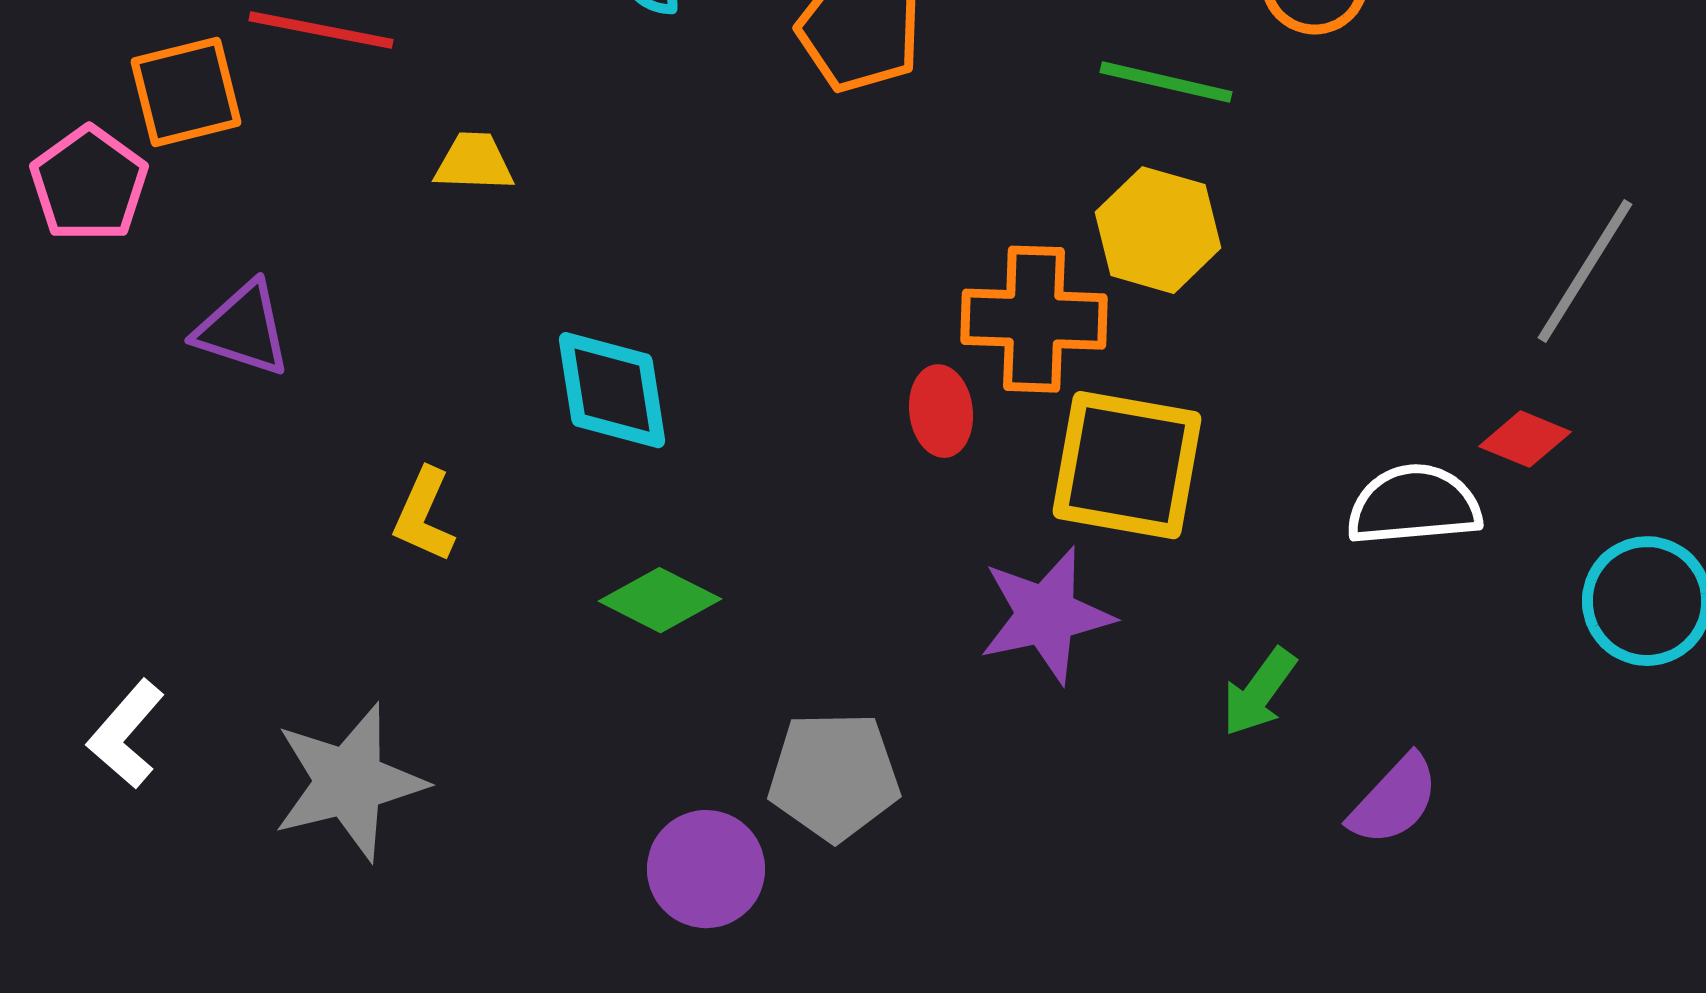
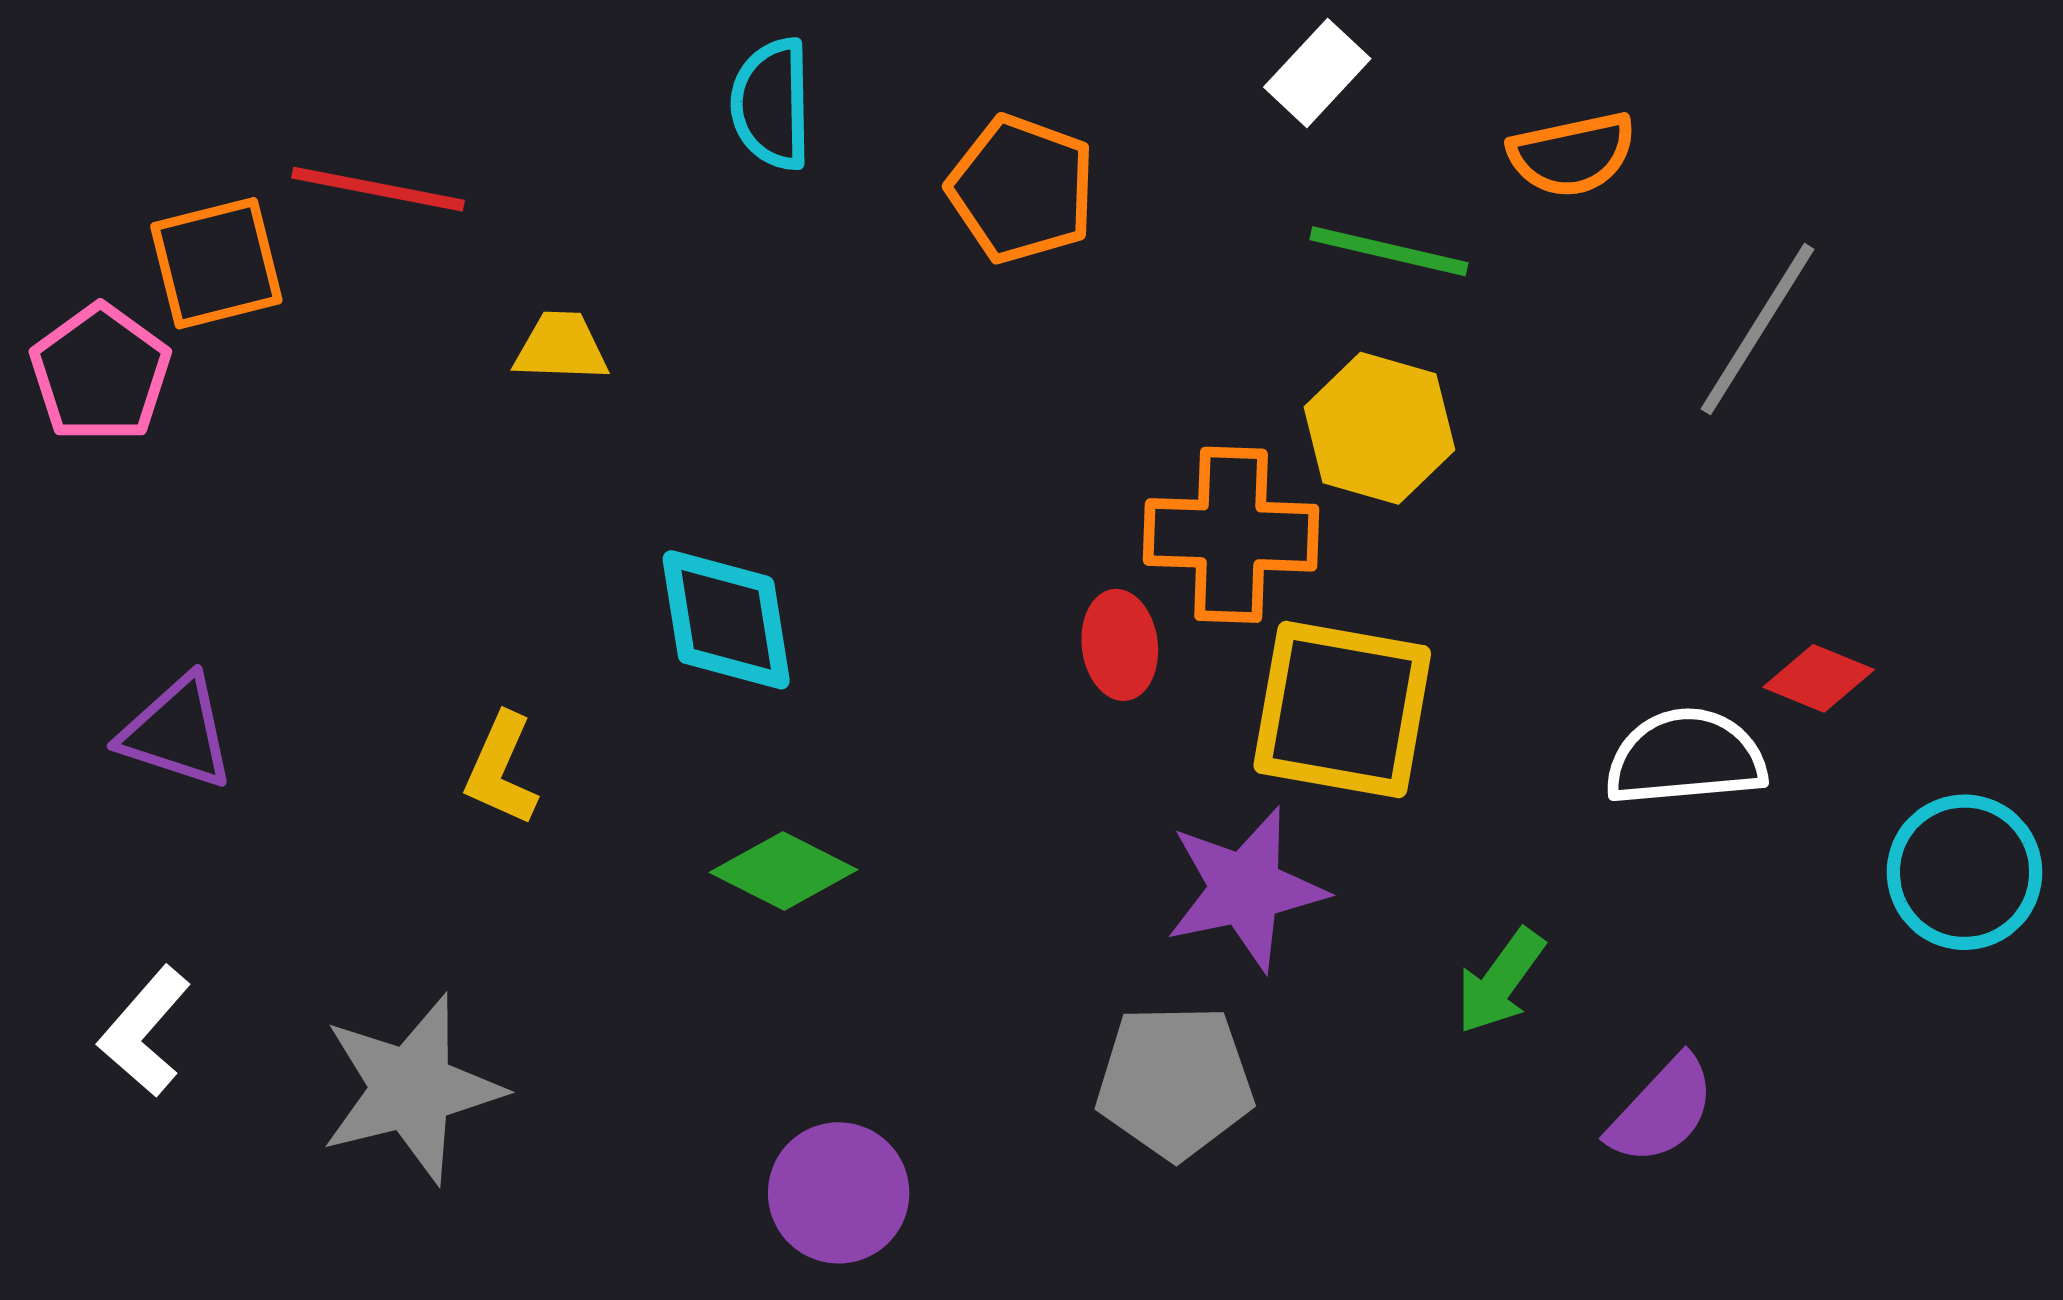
gray line: (1585, 271) -> (1758, 329), moved
purple triangle: (243, 329) -> (177, 732), moved
gray pentagon: (834, 776) -> (1175, 1082), moved

